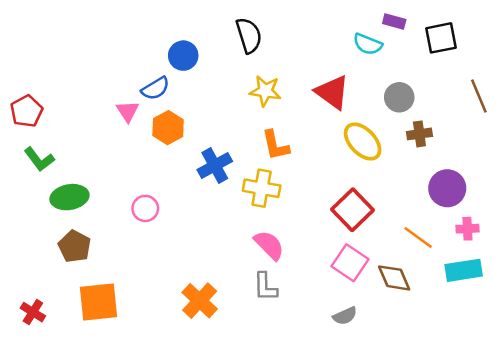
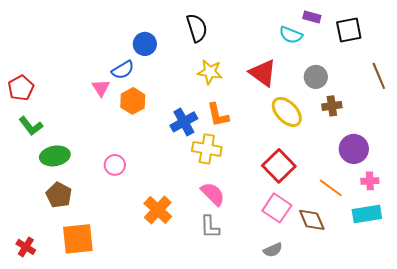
blue cross: (215, 166) -> (184, 122), moved
orange cross: (200, 301) -> (158, 210), moved

